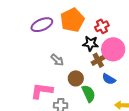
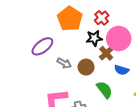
purple ellipse: (42, 25) -> (42, 46), moved
brown circle: (76, 78) -> (86, 67), moved

